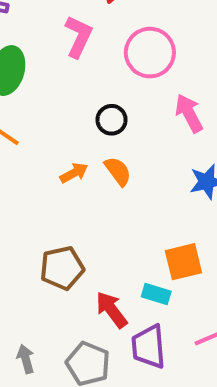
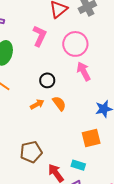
pink arrow: (189, 113) -> (84, 71), moved
black circle: (112, 120) -> (47, 80), moved
orange square: (183, 262) -> (91, 138), moved

